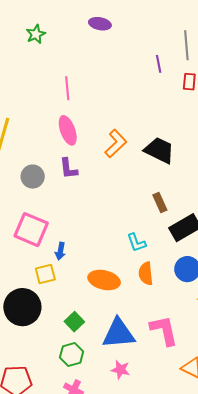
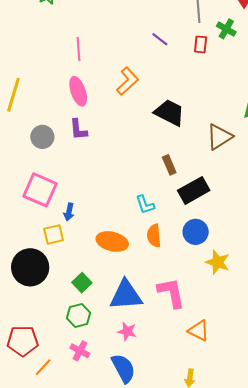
purple line: (159, 64) -> (160, 39), moved, turned -42
orange L-shape: (116, 143) -> (127, 81), moved

